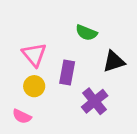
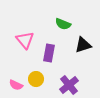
yellow circle: (34, 86) -> (36, 79), moved
purple cross: (95, 101) -> (69, 85), moved

